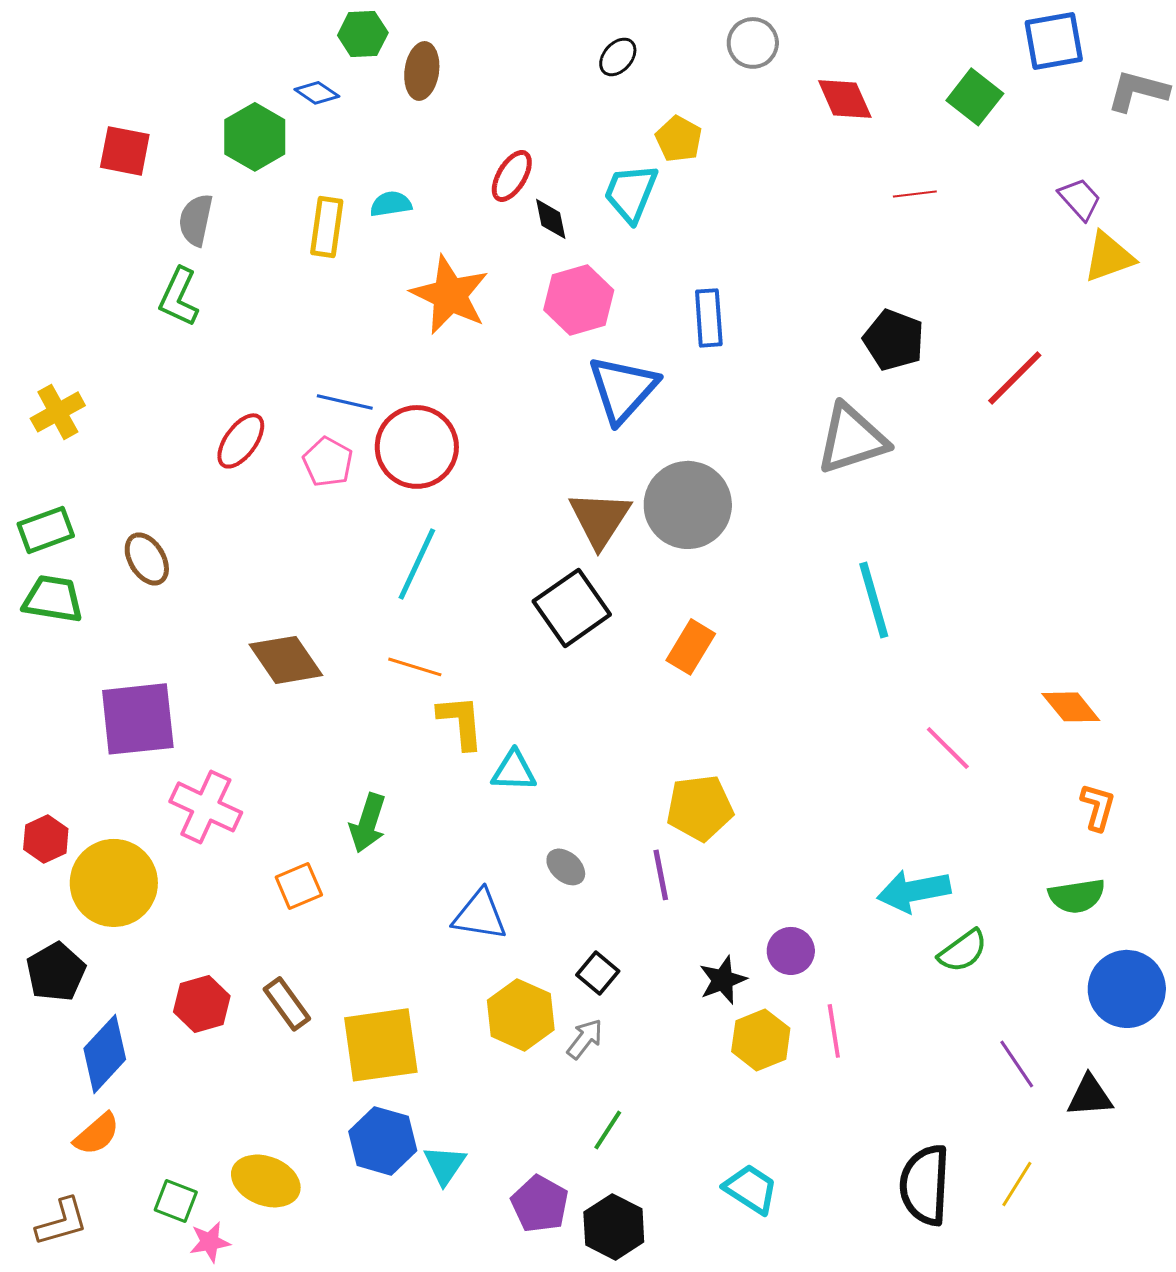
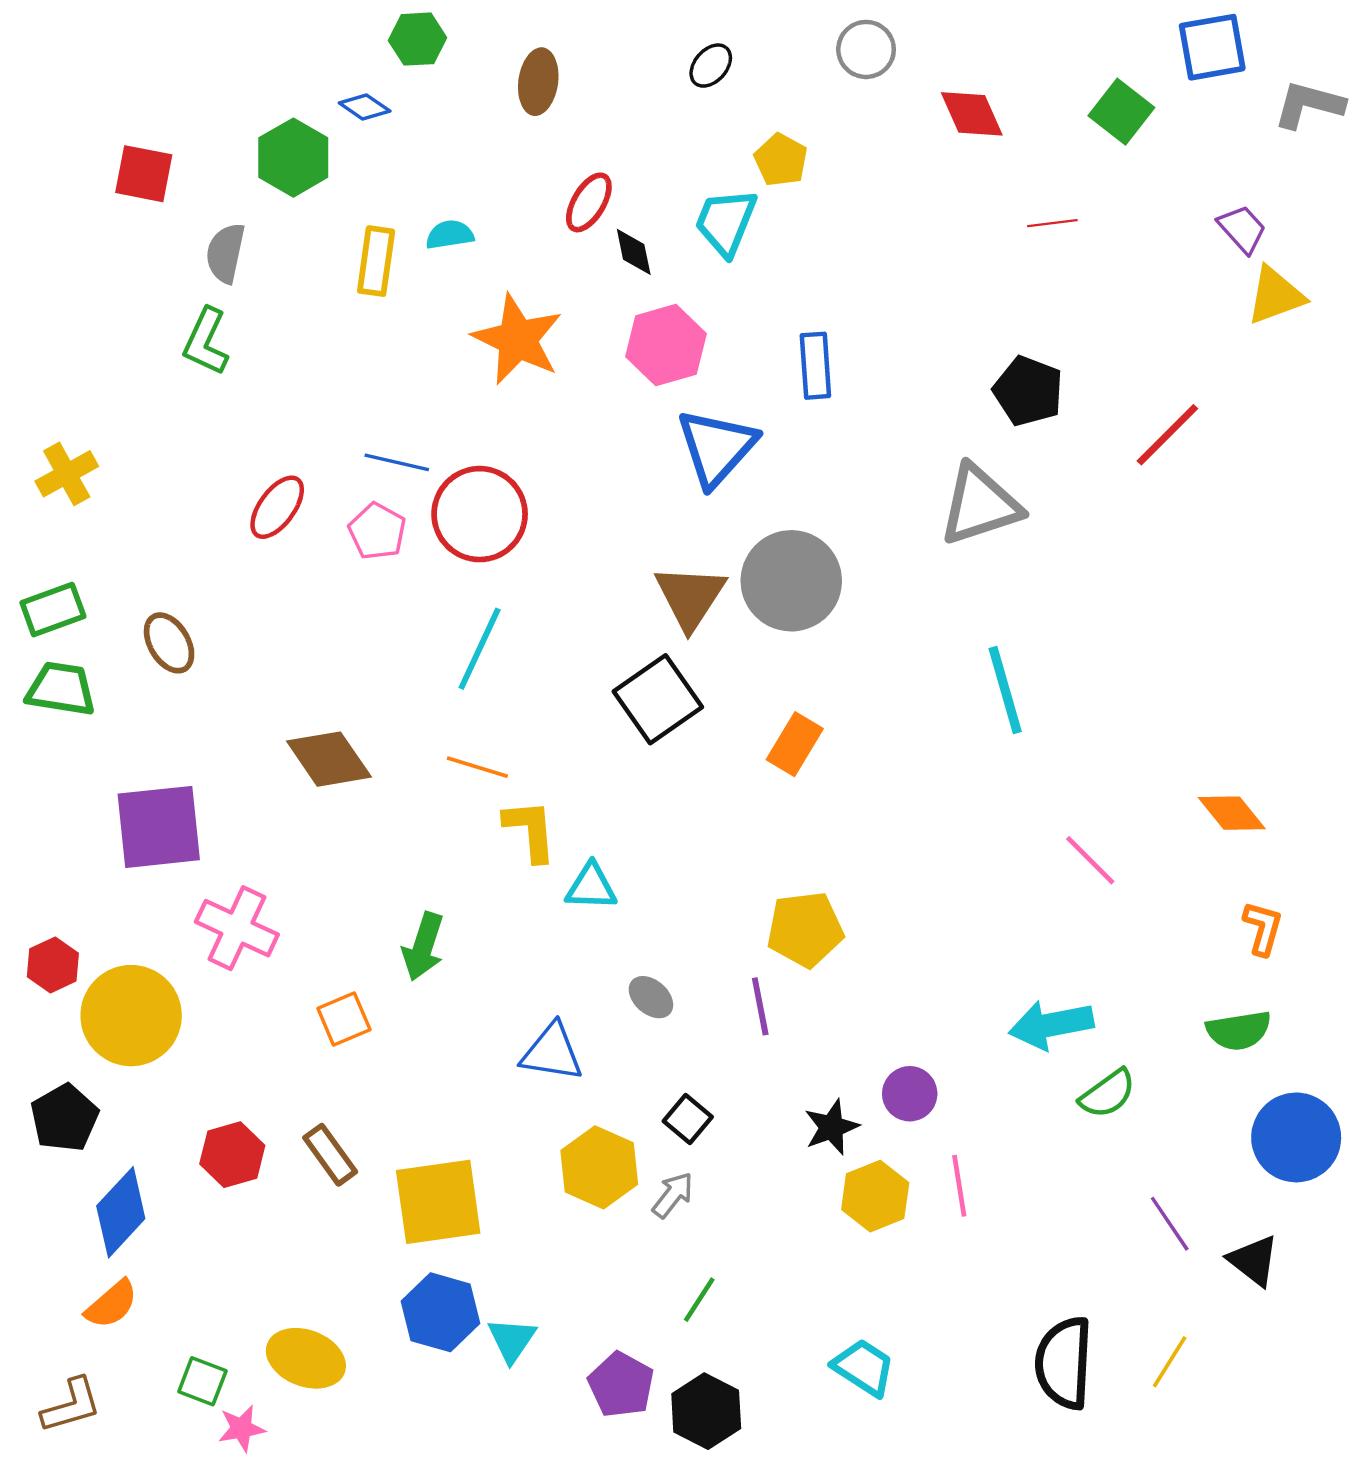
brown ellipse: (422, 71) -> (538, 82), moved
black triangle: (1090, 1096) -> (1254, 1261), turned 42

